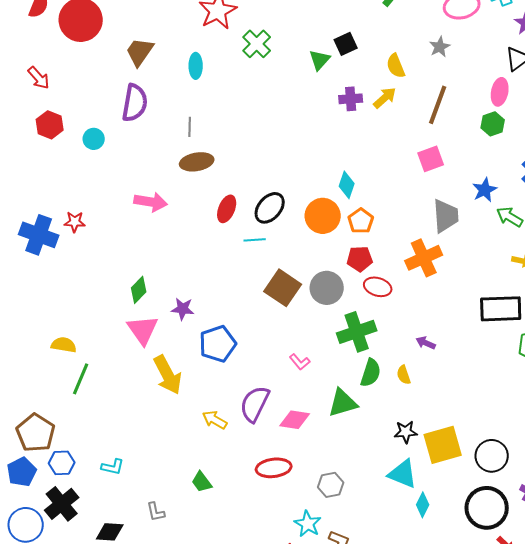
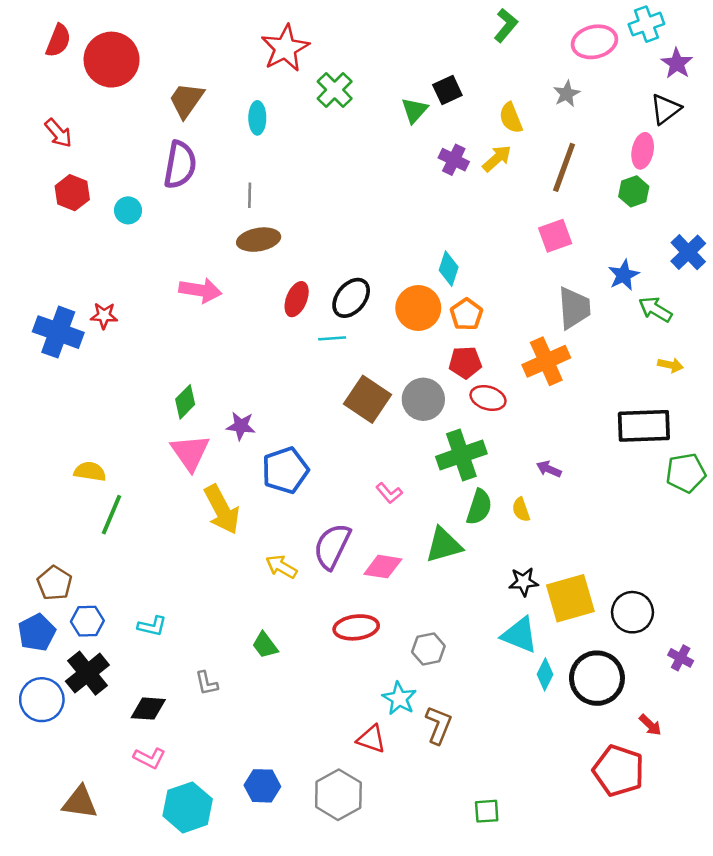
purple cross: (351, 99) -> (454, 160), turned 30
brown pentagon: (36, 433) -> (55, 583), size x0.7
black circle: (487, 508) -> (597, 678), moved

